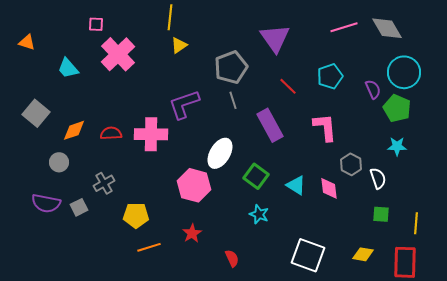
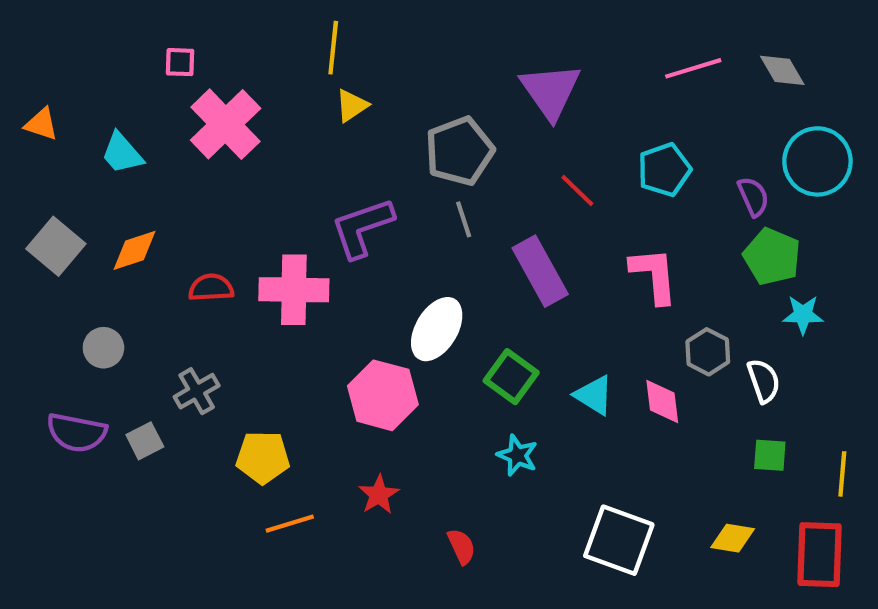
gray diamond: (387, 28) -> (782, 70), size x0.7
orange triangle: (27, 42) -> (41, 124), moved
green pentagon: (397, 108) -> (772, 257), moved
orange diamond: (74, 130) -> (134, 250), moved

